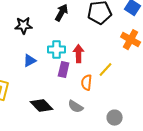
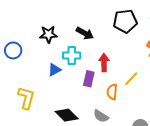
black arrow: (62, 13) -> (85, 33), moved, turned 90
cyan cross: (57, 50) -> (72, 56), moved

